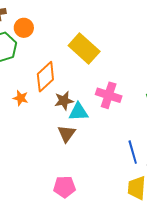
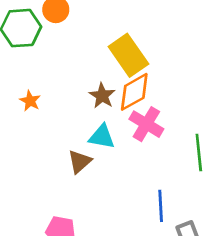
orange diamond: (45, 77) -> (134, 92), moved
brown star: (64, 101) -> (102, 96), moved, turned 30

